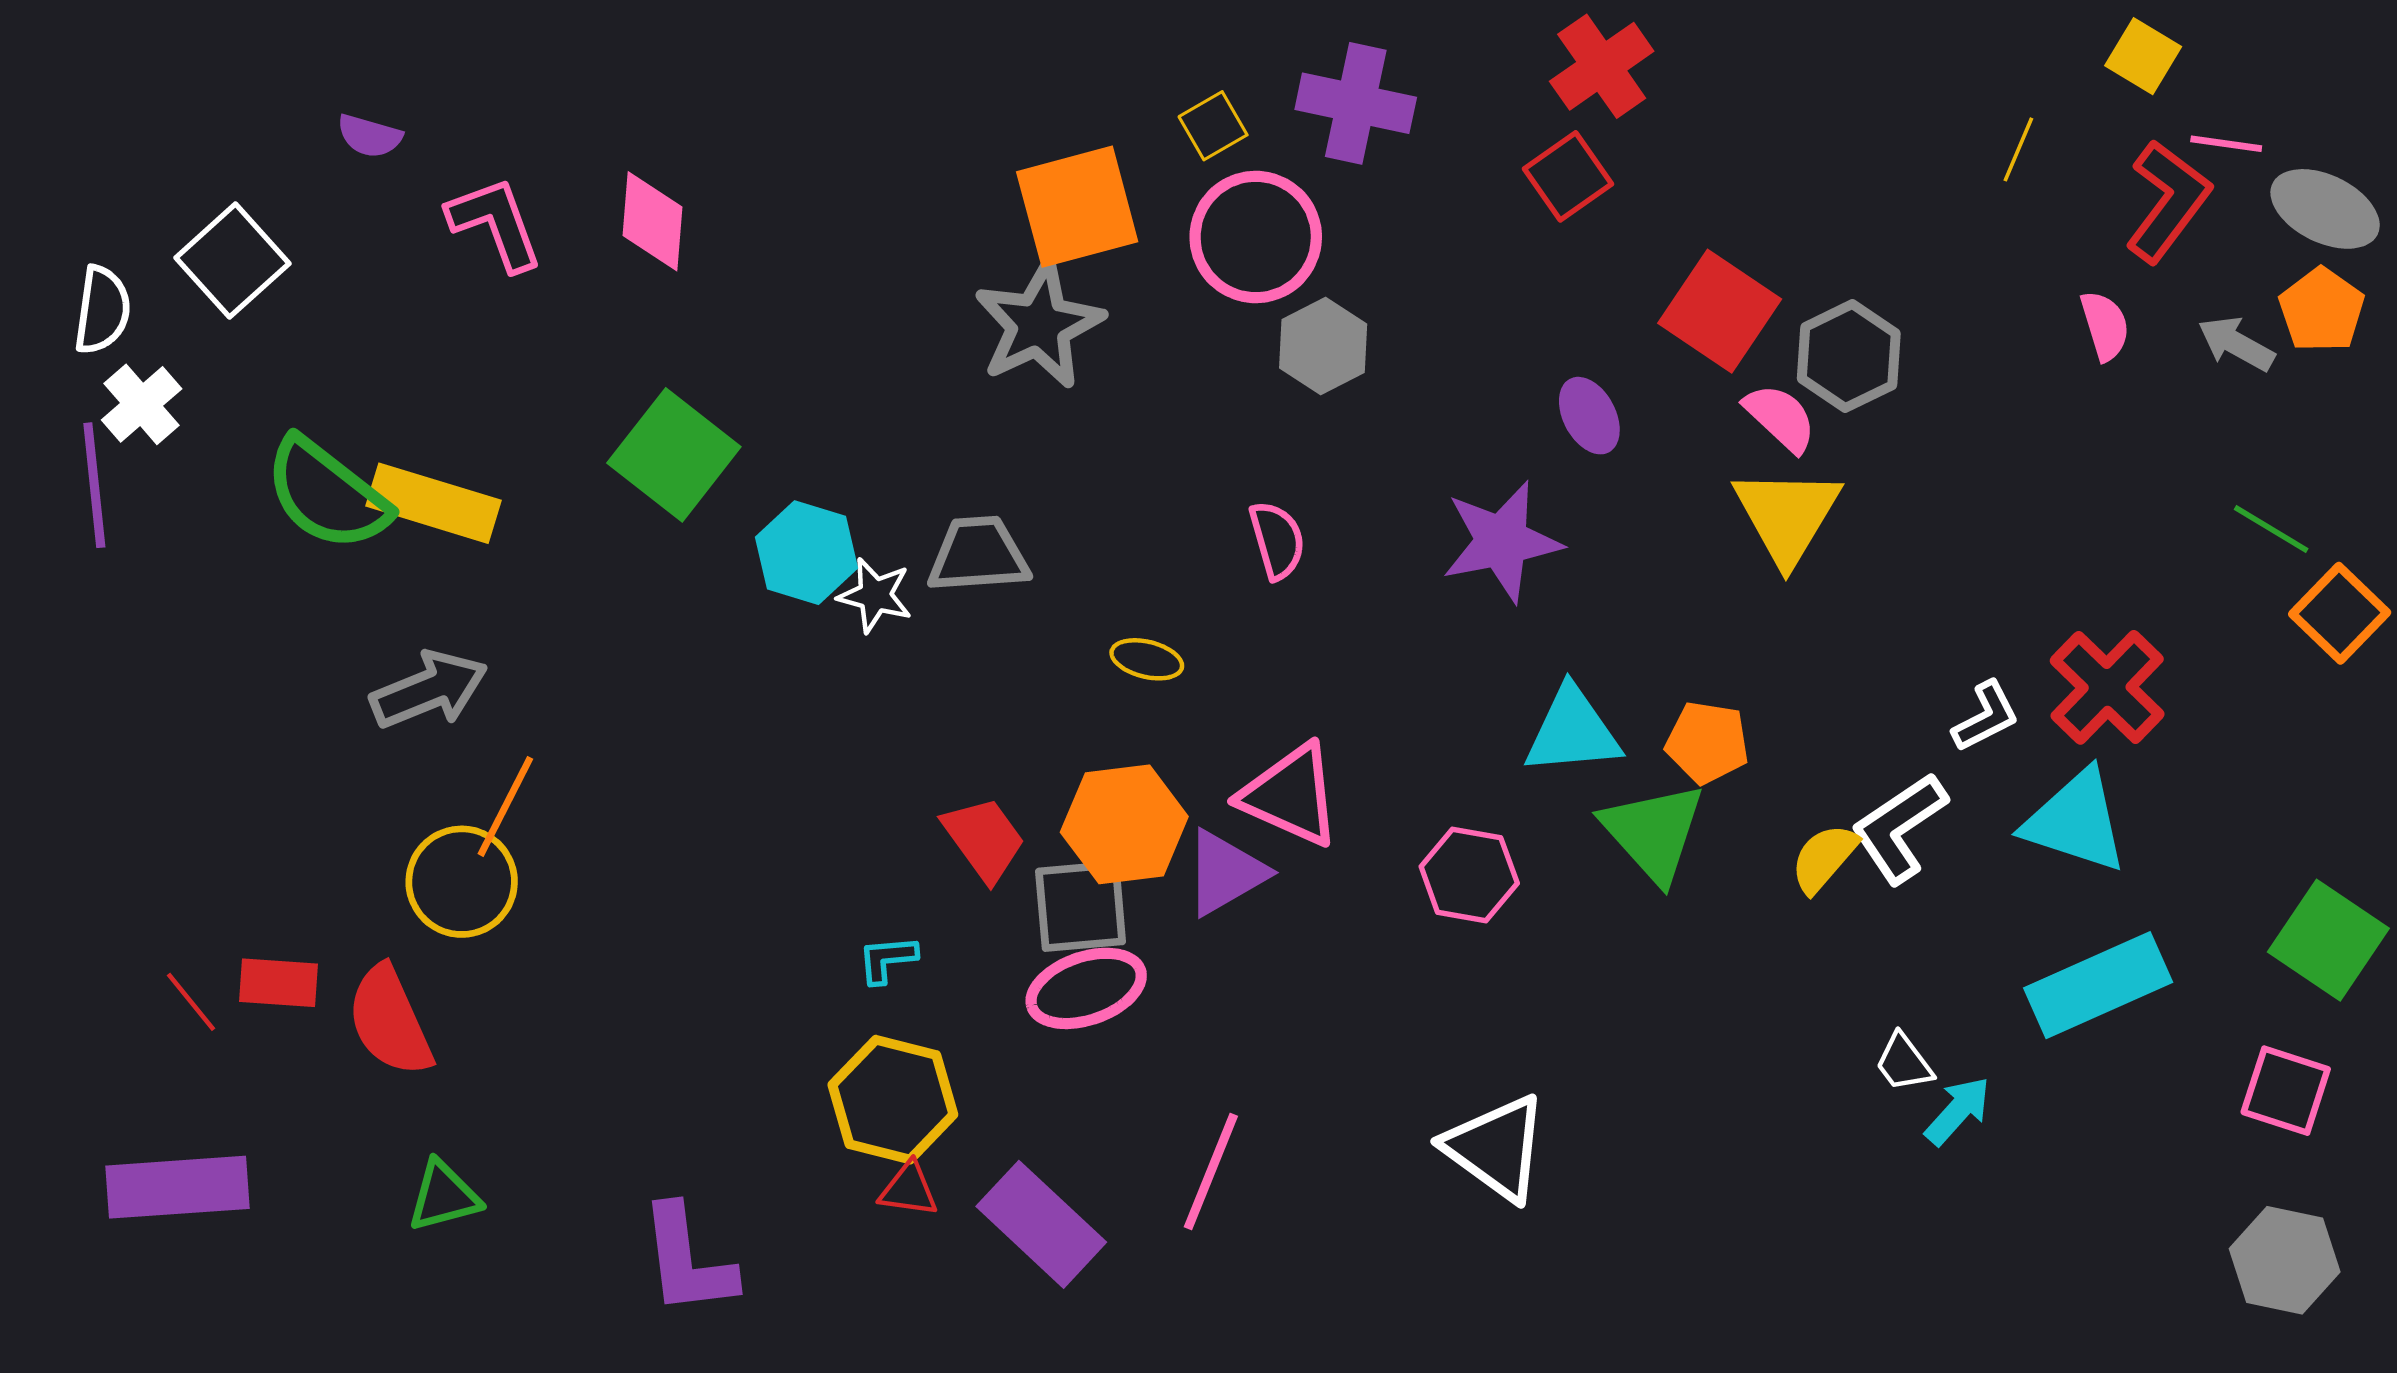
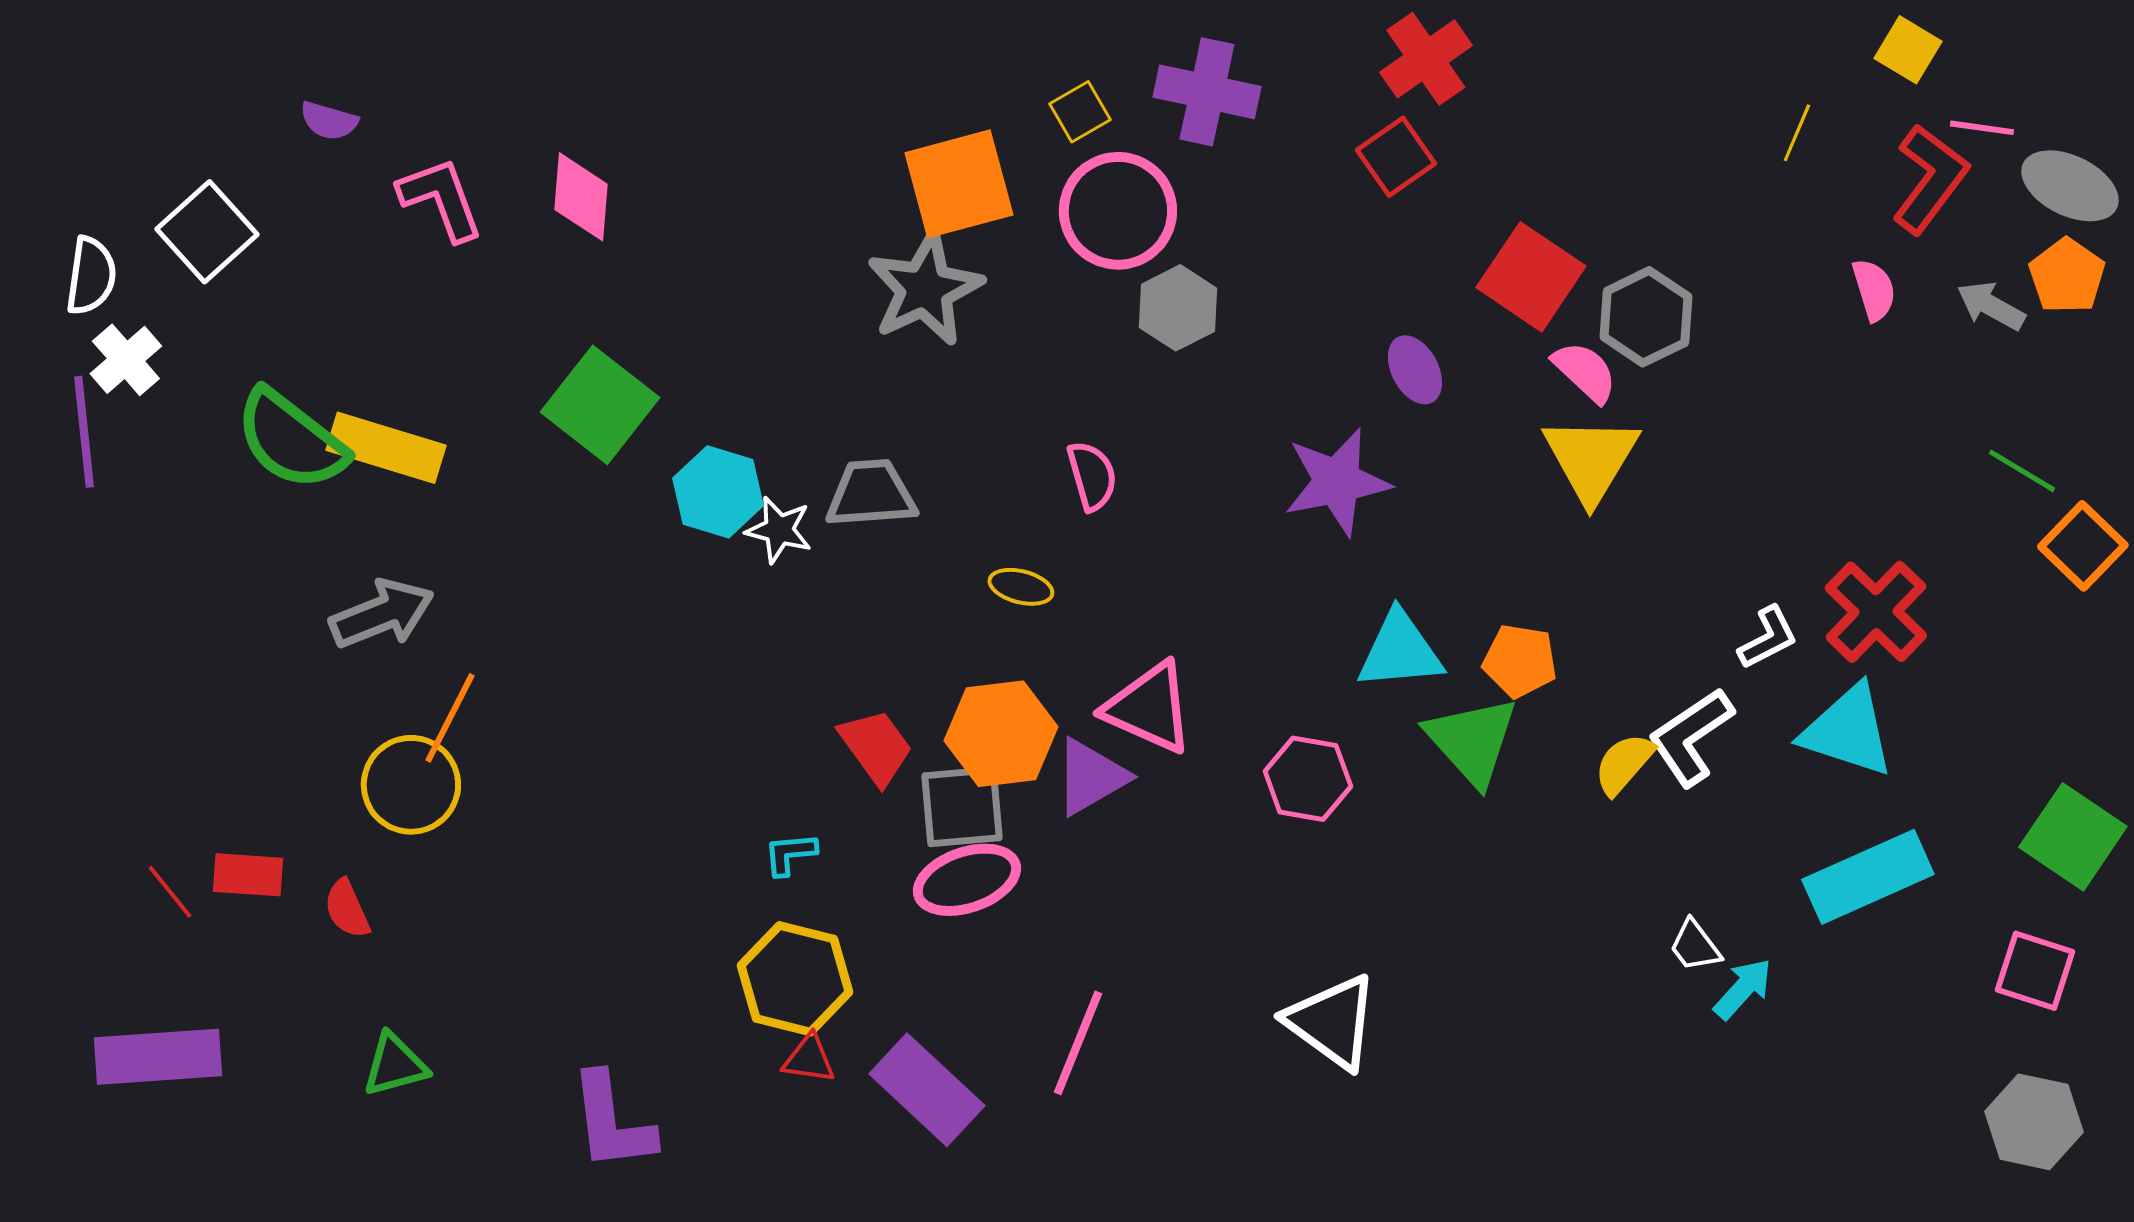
pink semicircle: (1277, 540) -> (1092, 476), moved
red semicircle: (390, 1021) -> (347, 909), size x0.6

